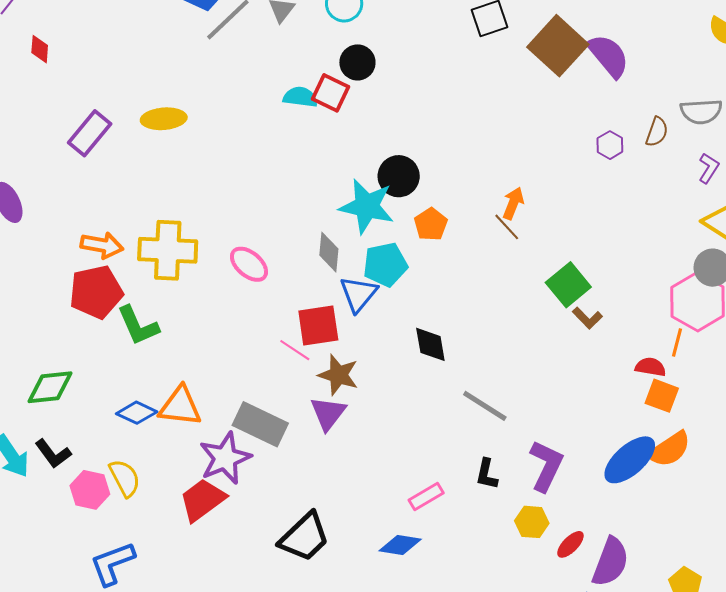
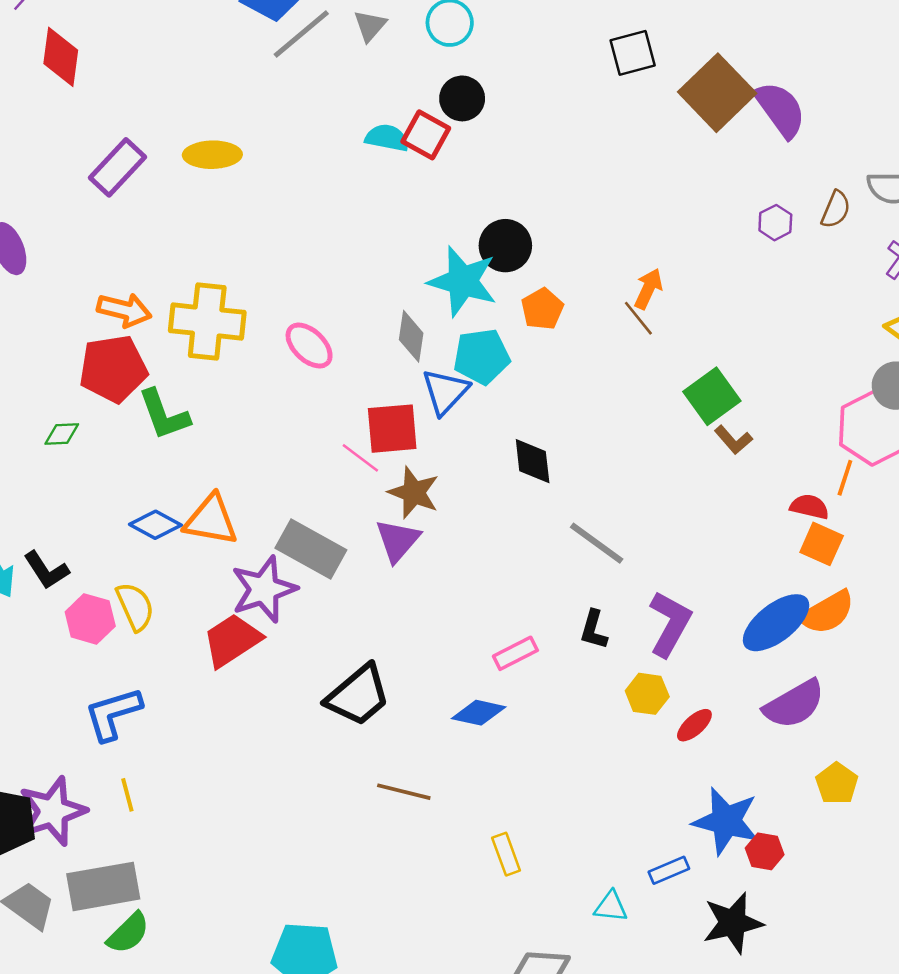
red diamond: (40, 49) -> (61, 57), size x1.6
green diamond: (50, 387) -> (62, 434), moved, size x0.6
purple semicircle: (610, 562) -> (794, 704), moved, turned 36

